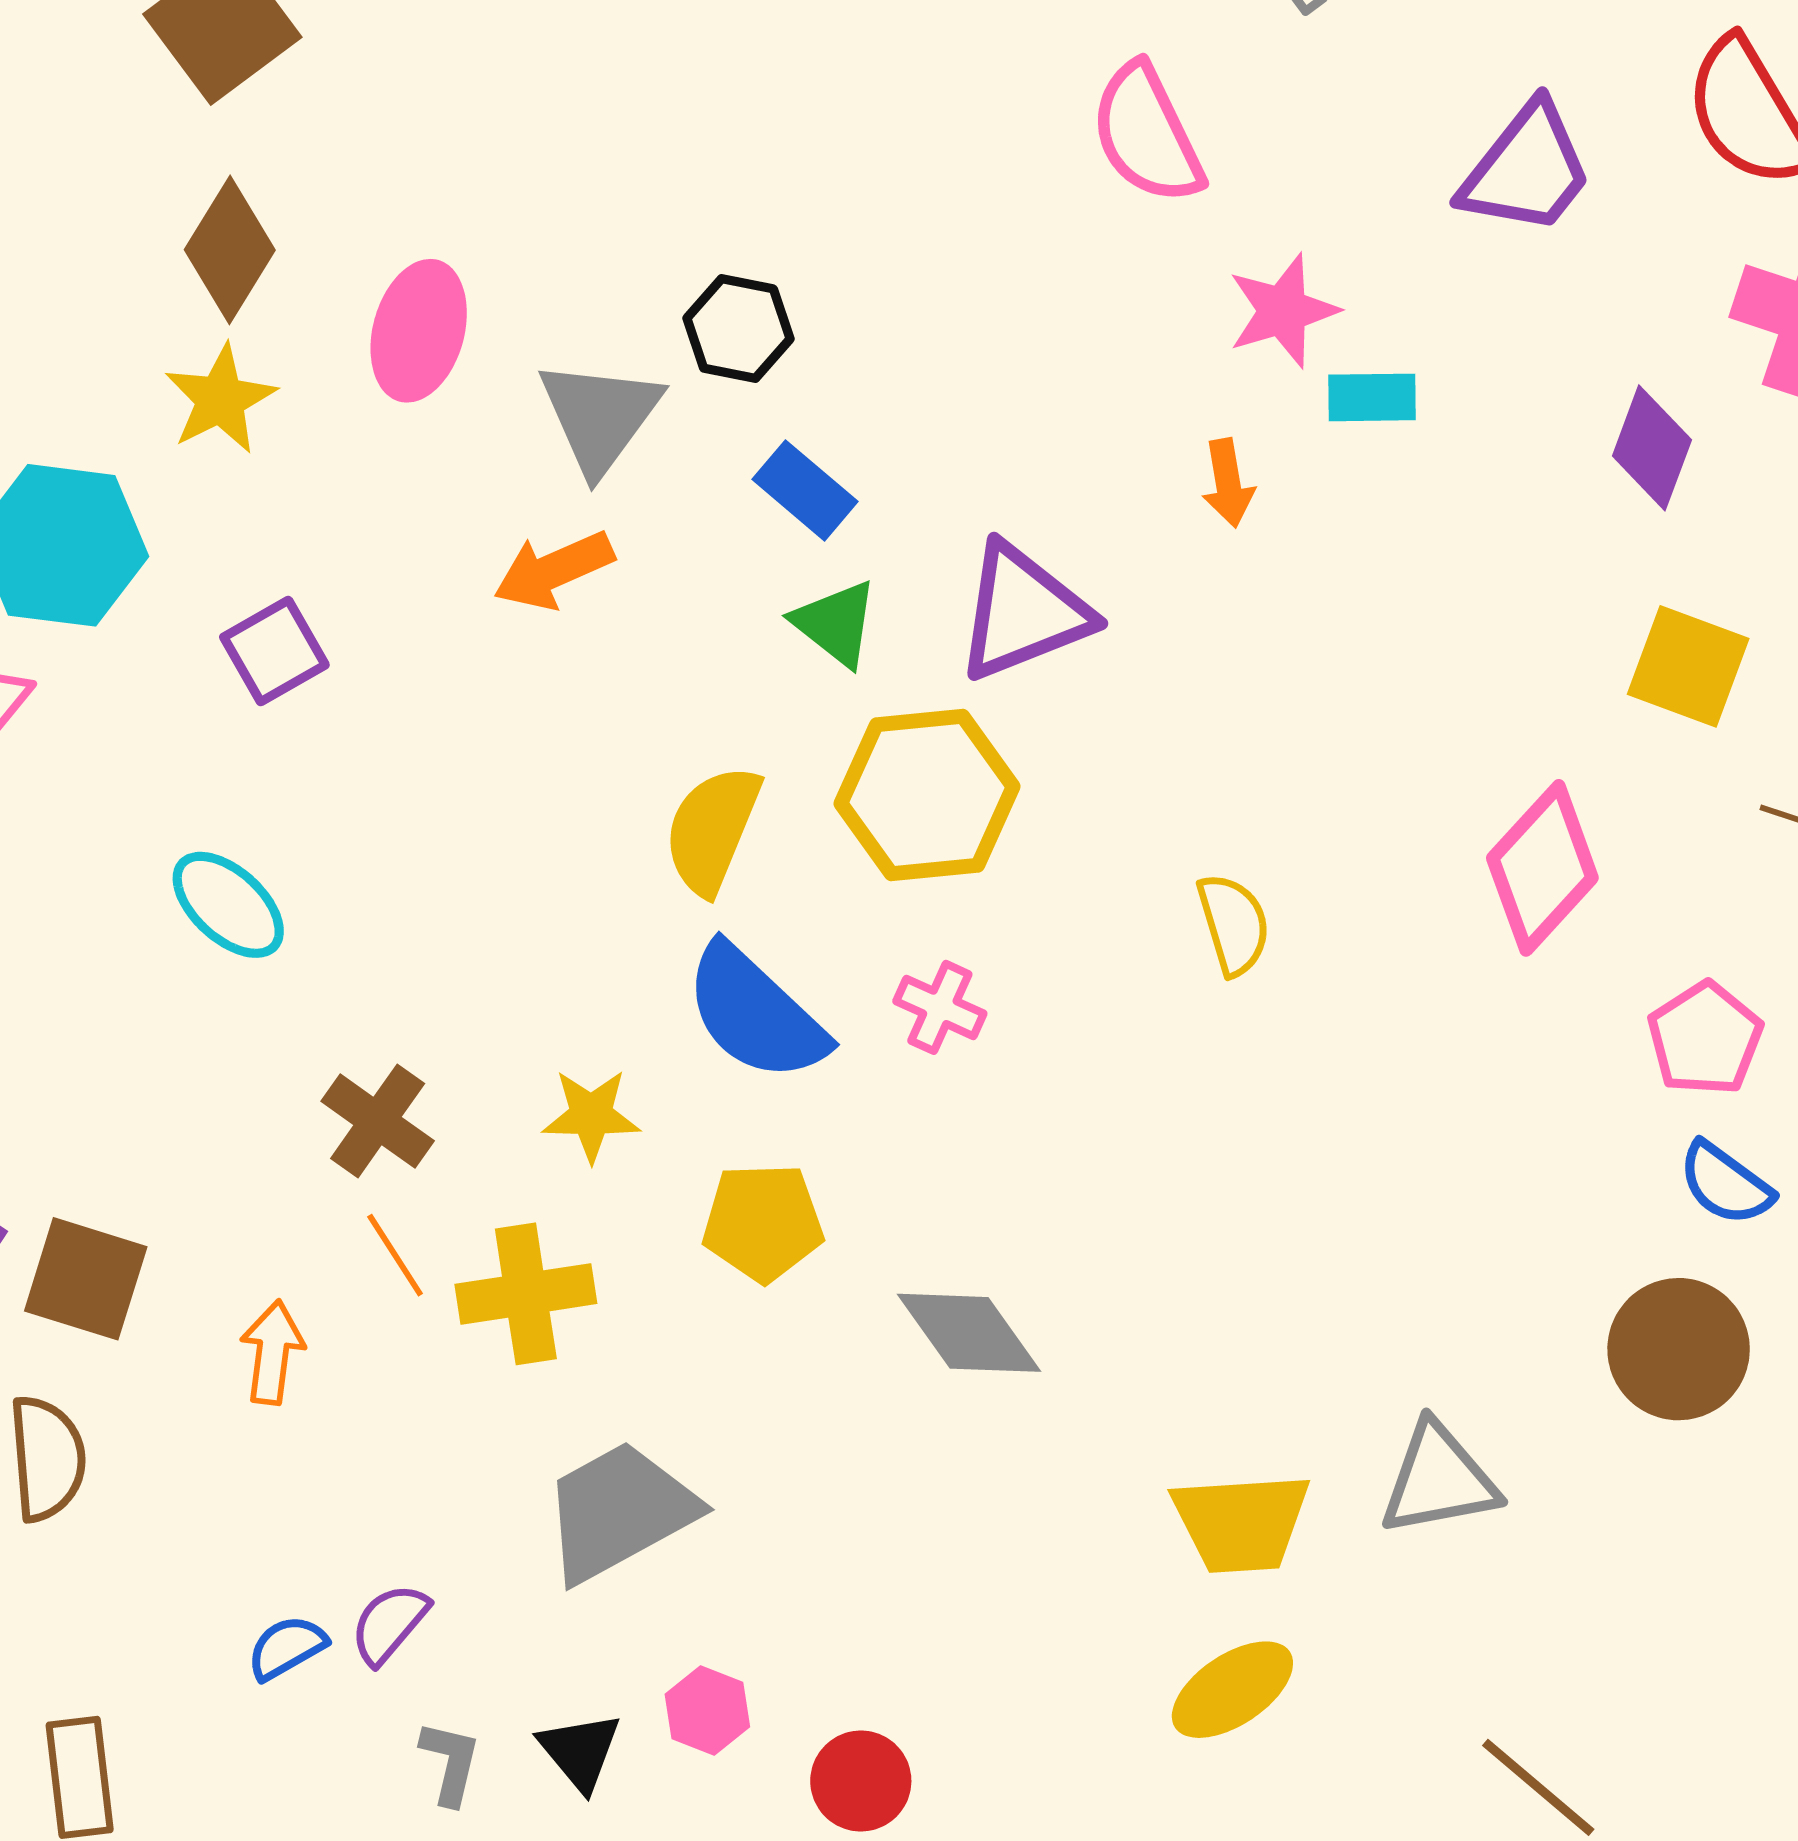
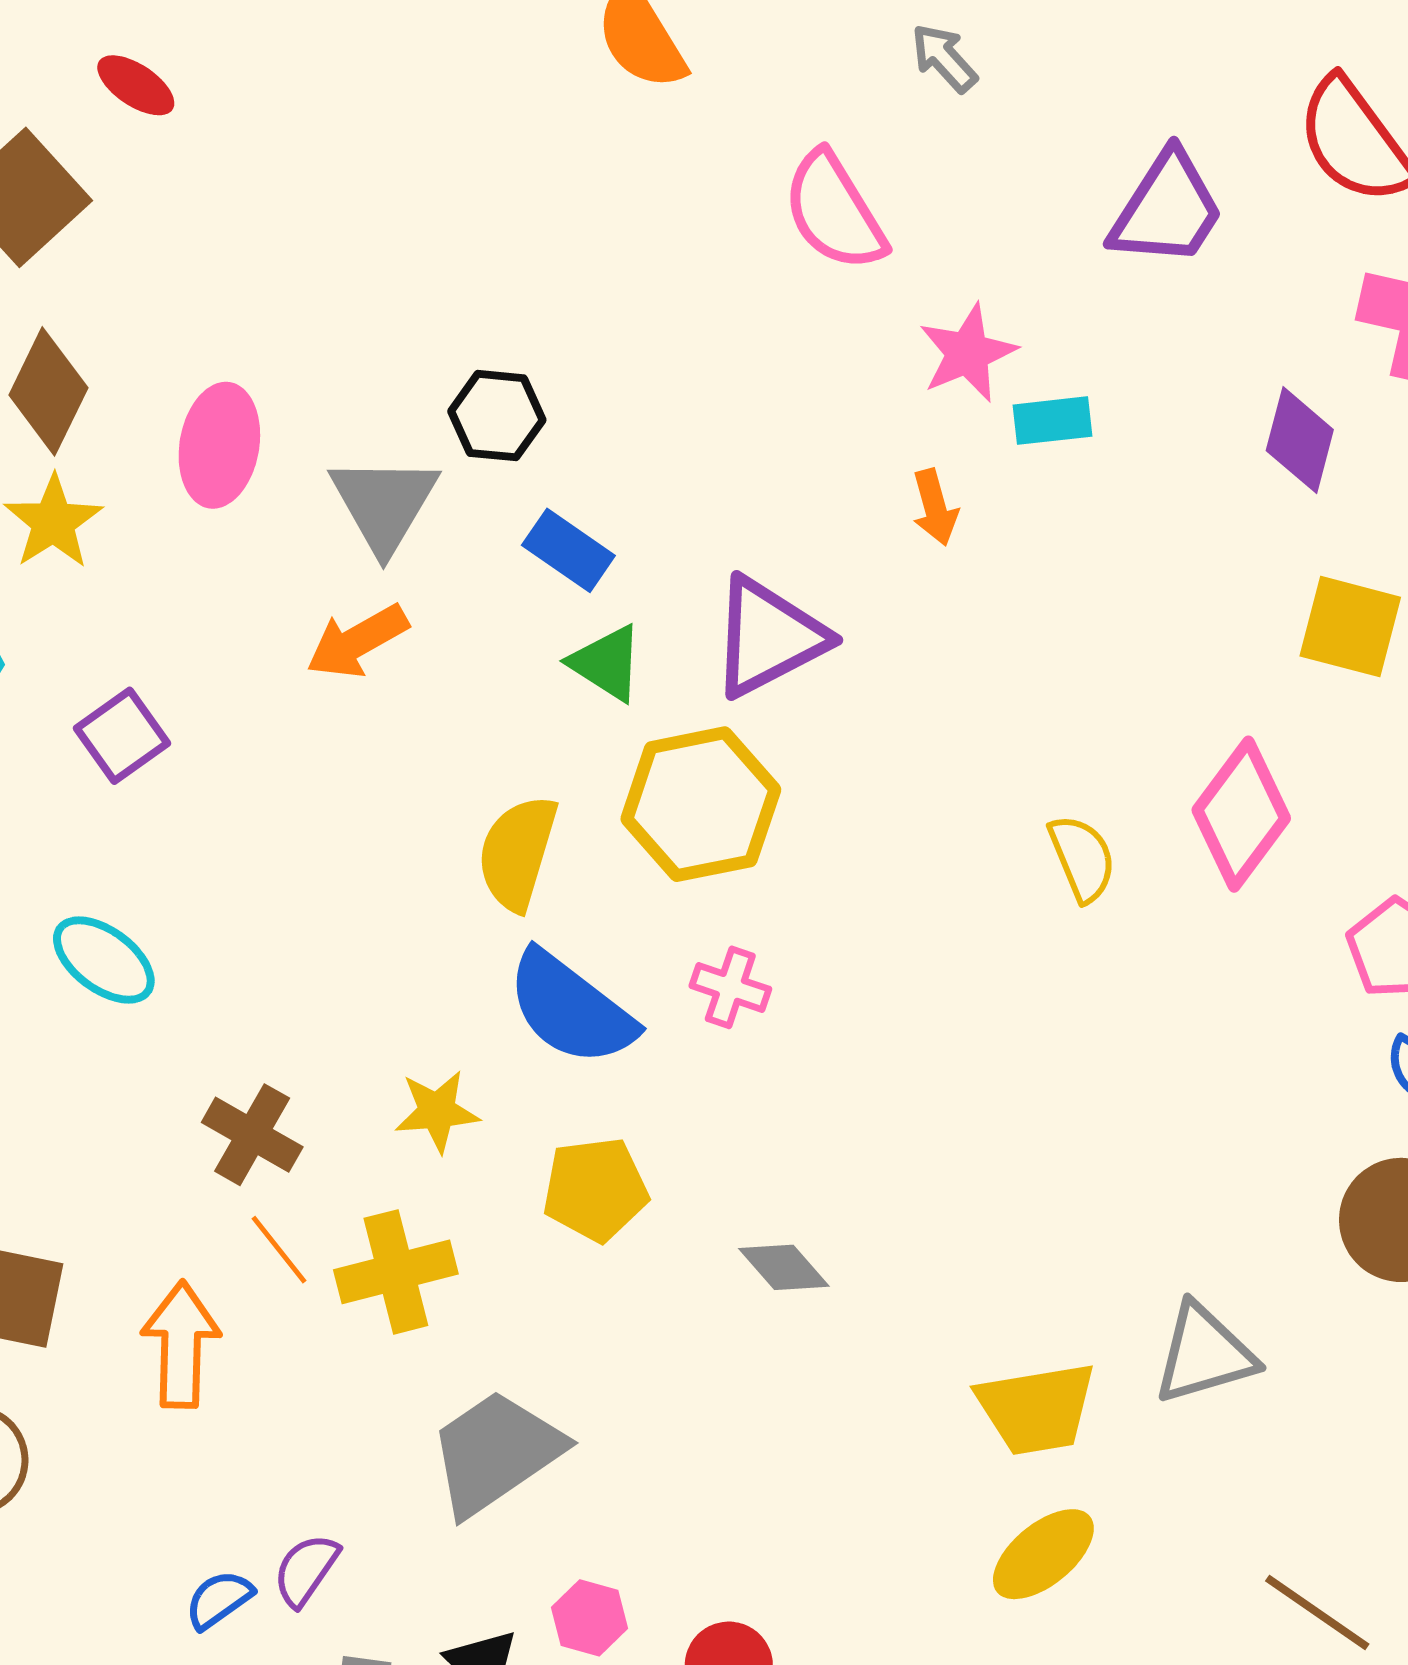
yellow semicircle: (1233, 924) -> (1082, 858), moved
gray diamond: (969, 1333) -> (784, 1267), size x0.7
orange arrow: (272, 1352) -> (181, 1345), size x1.4

